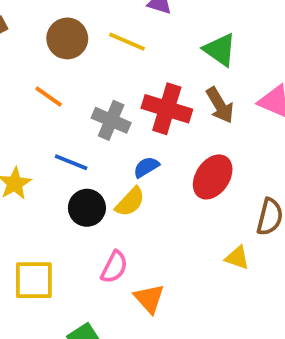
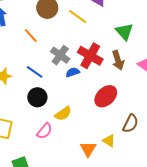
blue semicircle: (146, 167) -> (73, 72), moved
yellow semicircle: (130, 202) -> (63, 114), moved
orange triangle: (149, 299) -> (88, 149), moved

